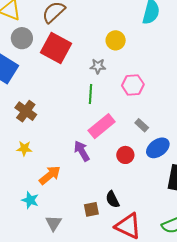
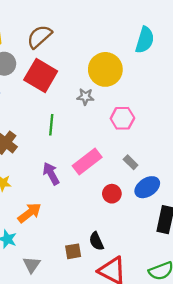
yellow circle: (116, 40) -> (105, 69), size x1.6
green line: (90, 94) -> (51, 125), moved
purple arrow: (82, 151) -> (51, 174), moved

